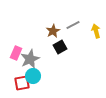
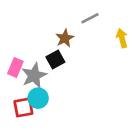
gray line: (73, 25) -> (90, 18), moved
black square: (60, 47) -> (55, 60), moved

